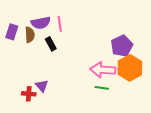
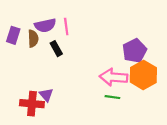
red cross: (29, 94) -> (32, 104), size x1.5

